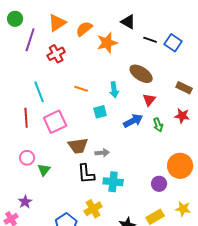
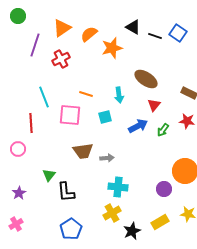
green circle: (15, 19) -> (18, 16), moved
black line: (150, 40) -> (155, 36), moved
blue square: (173, 43) -> (178, 33), moved
pink square: (55, 122) -> (70, 115), moved, turned 30
green arrow: (158, 125) -> (163, 130), turned 56
pink circle: (27, 158) -> (18, 149), moved
black L-shape: (86, 174) -> (66, 192), moved
purple star: (25, 202) -> (19, 193), moved
yellow cross: (93, 209) -> (112, 213), moved

